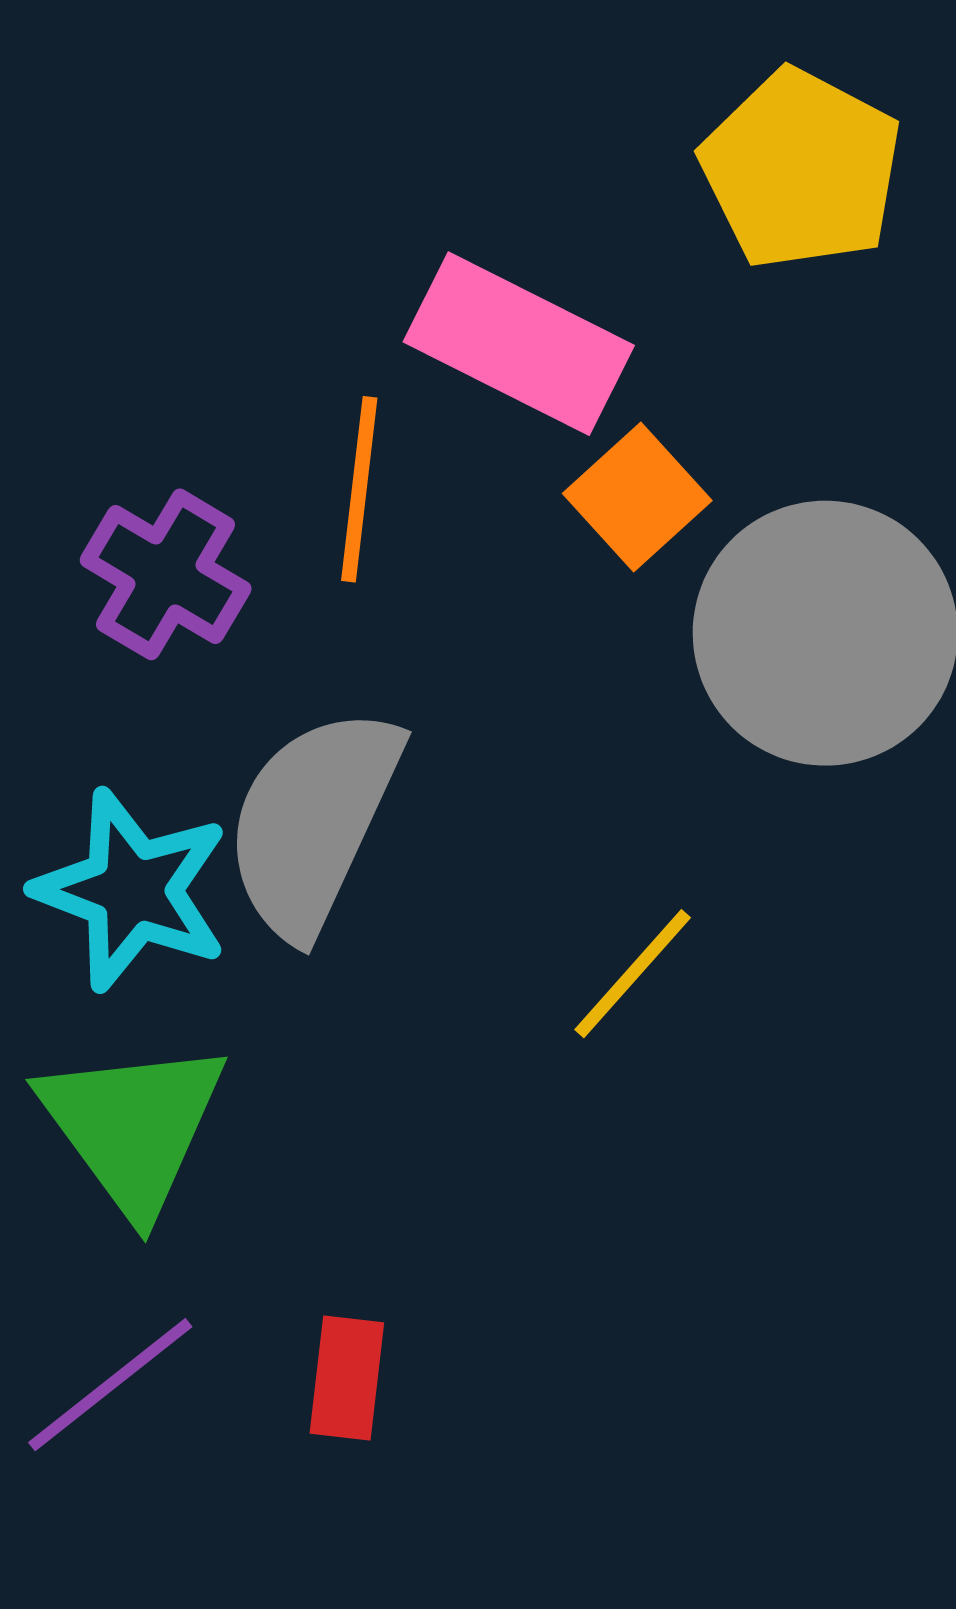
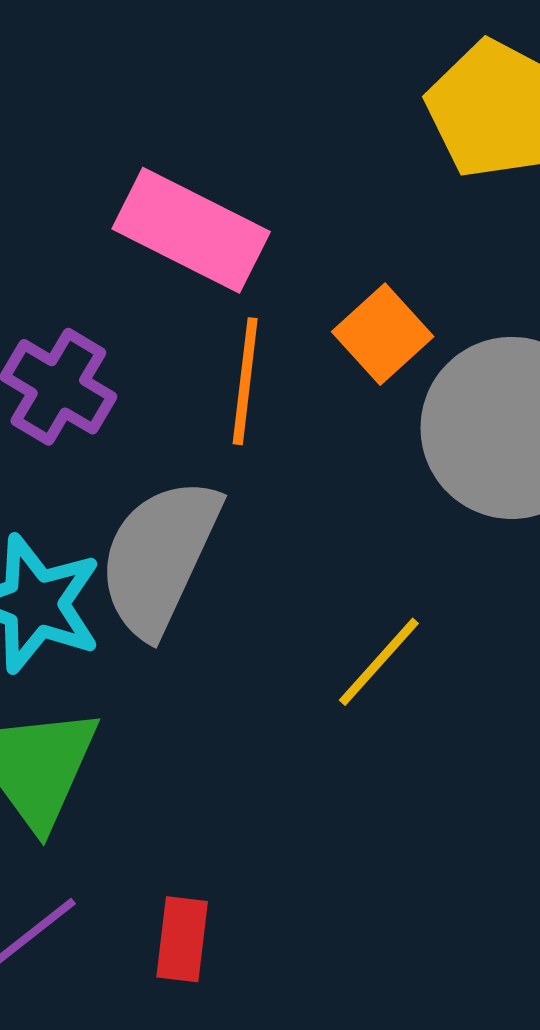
pink rectangle: (519, 344) -> (191, 230), moved
orange line: (359, 489) -> (245, 381), moved

